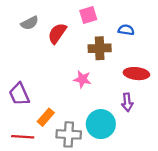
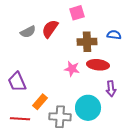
gray semicircle: (30, 23) -> (28, 32), moved
blue semicircle: (126, 30) -> (114, 35), moved
red ellipse: (136, 74) -> (98, 65), moved

